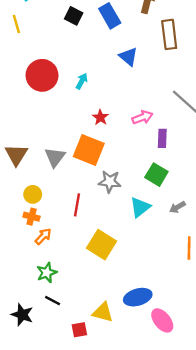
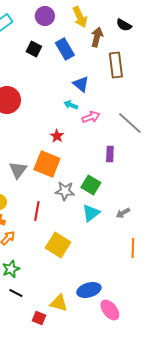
cyan arrow: (82, 81) -> (71, 105), moved, turned -96
pink arrow: (142, 117) -> (91, 117), moved
green square: (156, 175) -> (91, 185), moved
red square: (79, 330) -> (39, 318), turned 32

